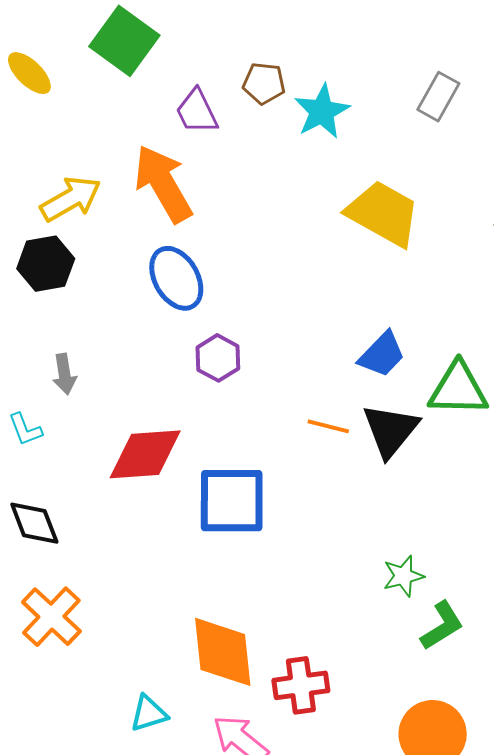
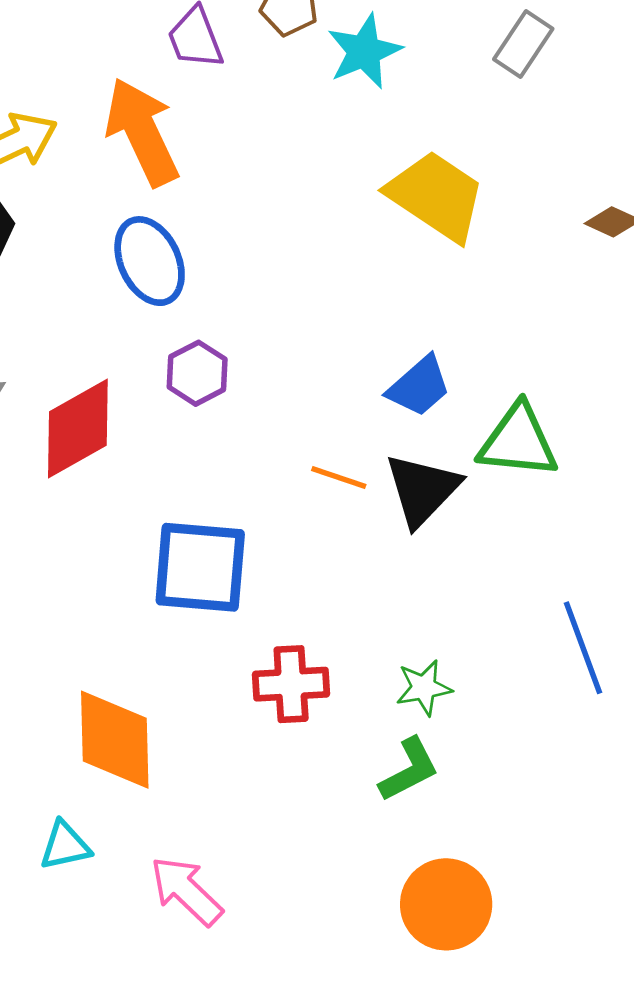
red diamond: (145, 454) -> (78, 429), moved, turned -30
green L-shape: (442, 626) -> (409, 770), moved
orange diamond: (223, 652) -> (115, 740), moved
red cross: (301, 685) -> (291, 684), moved

